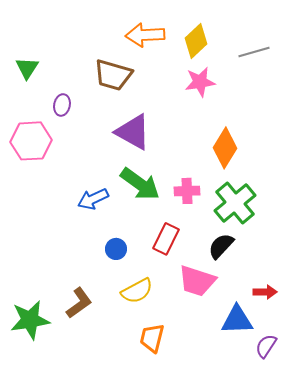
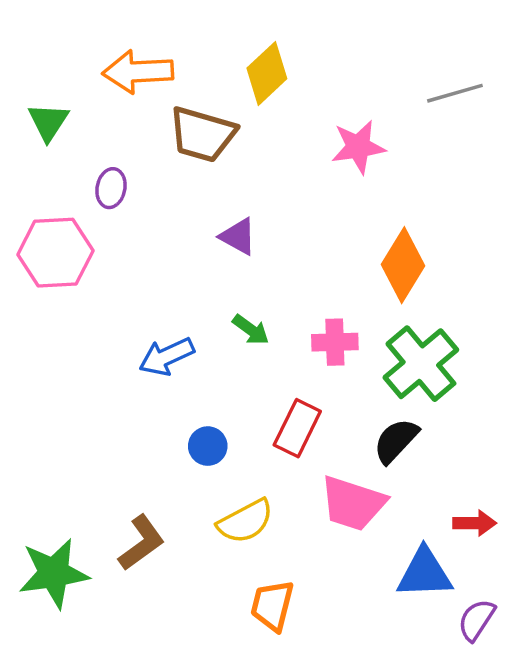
orange arrow: (145, 35) -> (138, 72), moved
yellow diamond: (196, 41) -> (267, 73), moved
purple triangle: (133, 132) -> (238, 236), size x0.6
green arrow: (140, 184) -> (251, 330), size x0.5

